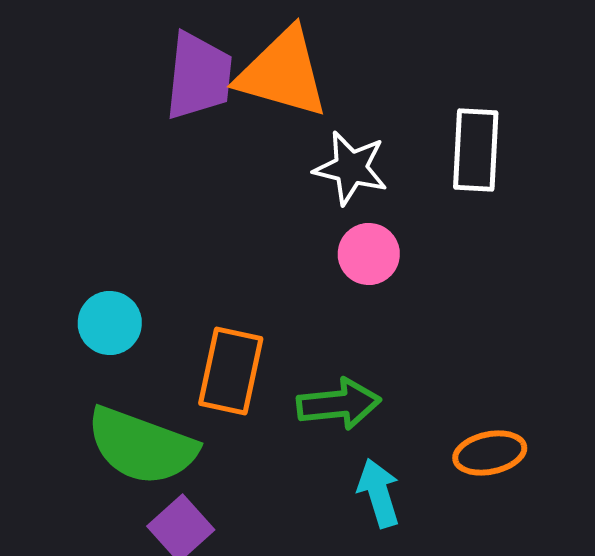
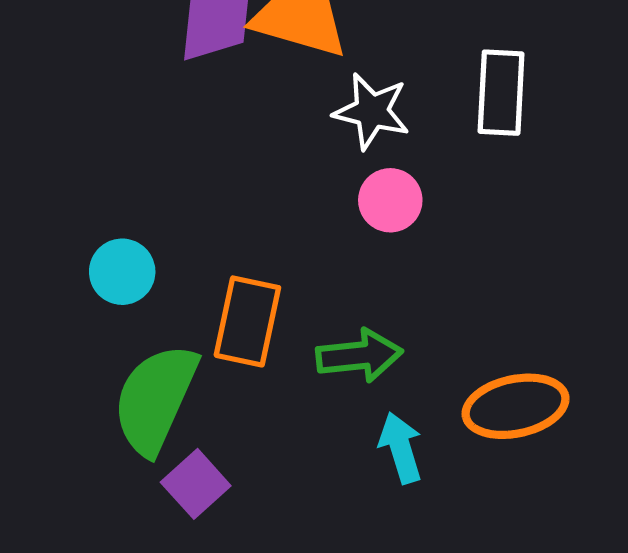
green semicircle: (142, 446) -> (155, 399), turned 94
orange ellipse: (490, 453) -> (516, 406), size x1.4

